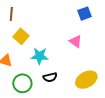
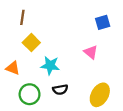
yellow ellipse: (86, 80) -> (100, 95), turned -35

